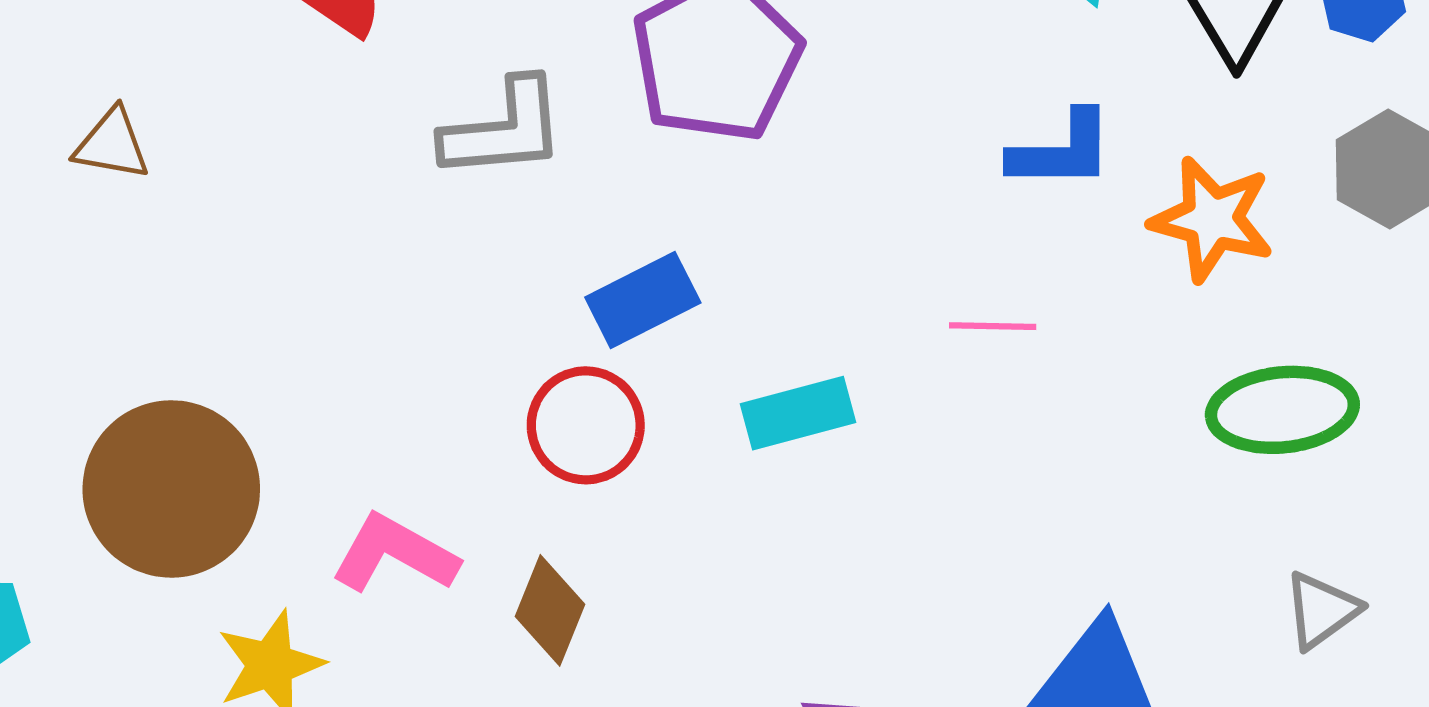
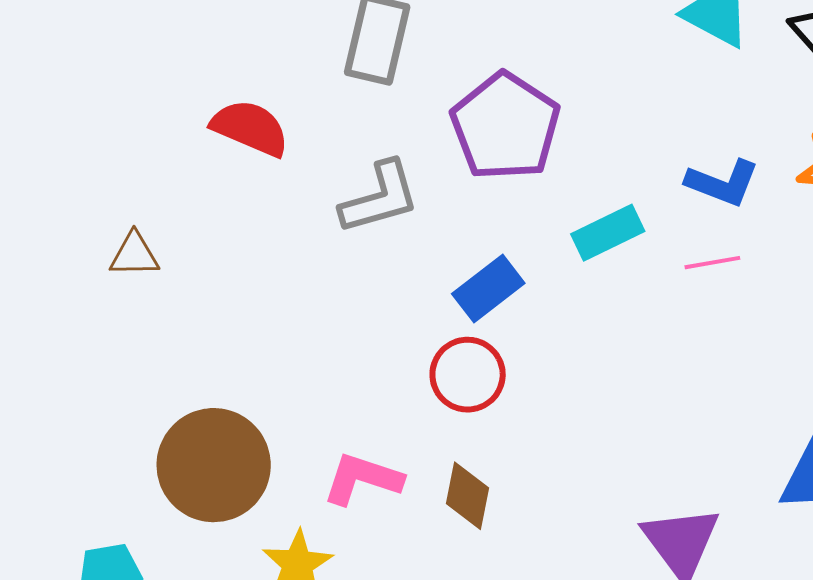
blue L-shape: (1062, 151) -> (722, 183), moved, turned 32
cyan rectangle: (798, 413) -> (608, 233), moved

